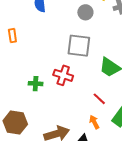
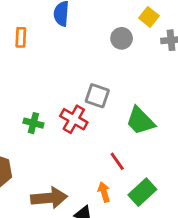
orange rectangle: (12, 36) -> (21, 37), moved
gray square: (79, 46) -> (97, 96), moved, size x0.7

